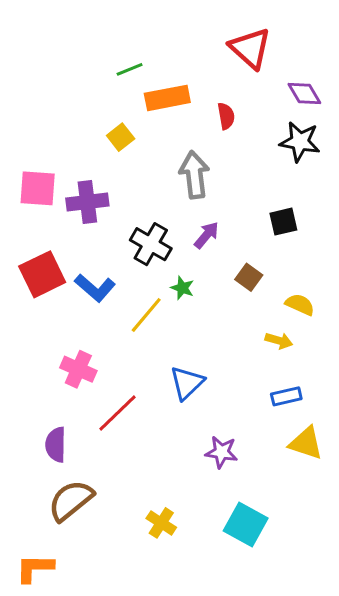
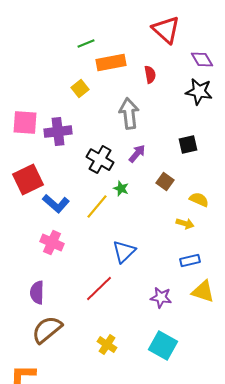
blue L-shape: (95, 288) -> (56, 204), moved
red line: (118, 413) -> (99, 289), moved
purple star: (222, 452) -> (161, 298), moved

